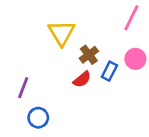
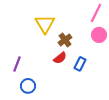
pink circle: (135, 59) -> (99, 35), moved
blue rectangle: (109, 71) -> (80, 64), moved

